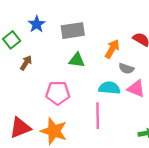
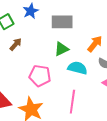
green triangle: (77, 60) -> (62, 49), turned -42
cyan semicircle: (109, 88) -> (77, 68), moved

